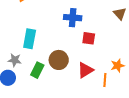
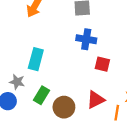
brown circle: (59, 60) -> (64, 107), moved

